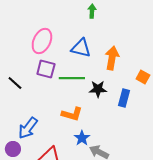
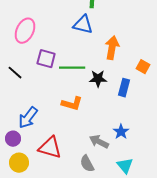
pink ellipse: (42, 41) -> (25, 31), moved
blue triangle: (81, 48) -> (83, 25), moved
blue star: (82, 138) -> (121, 132), moved

